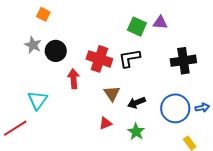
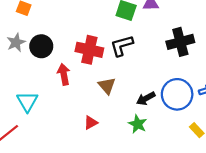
gray star: (33, 45) -> (16, 42), turned 30
black arrow: (136, 103) -> (146, 98), moved
red triangle: (106, 123) -> (91, 123), moved

